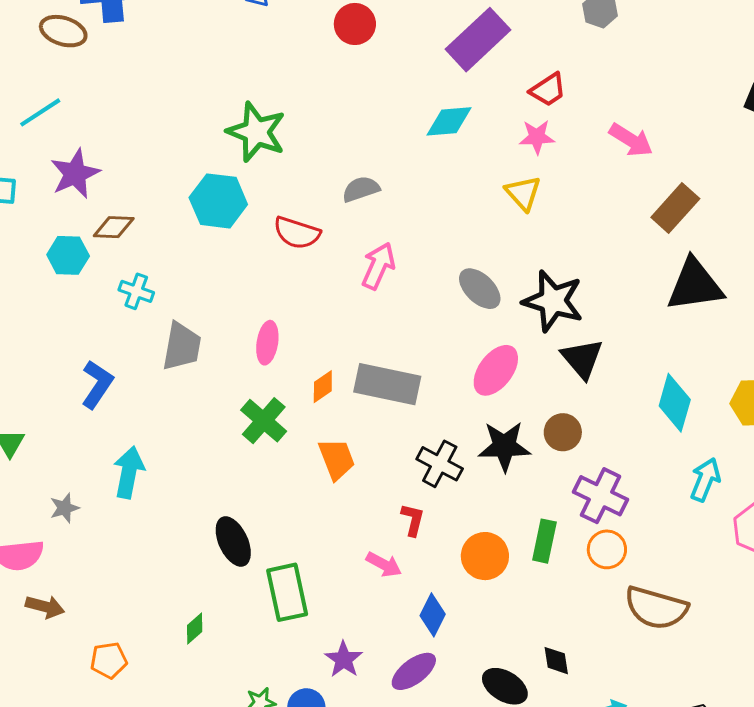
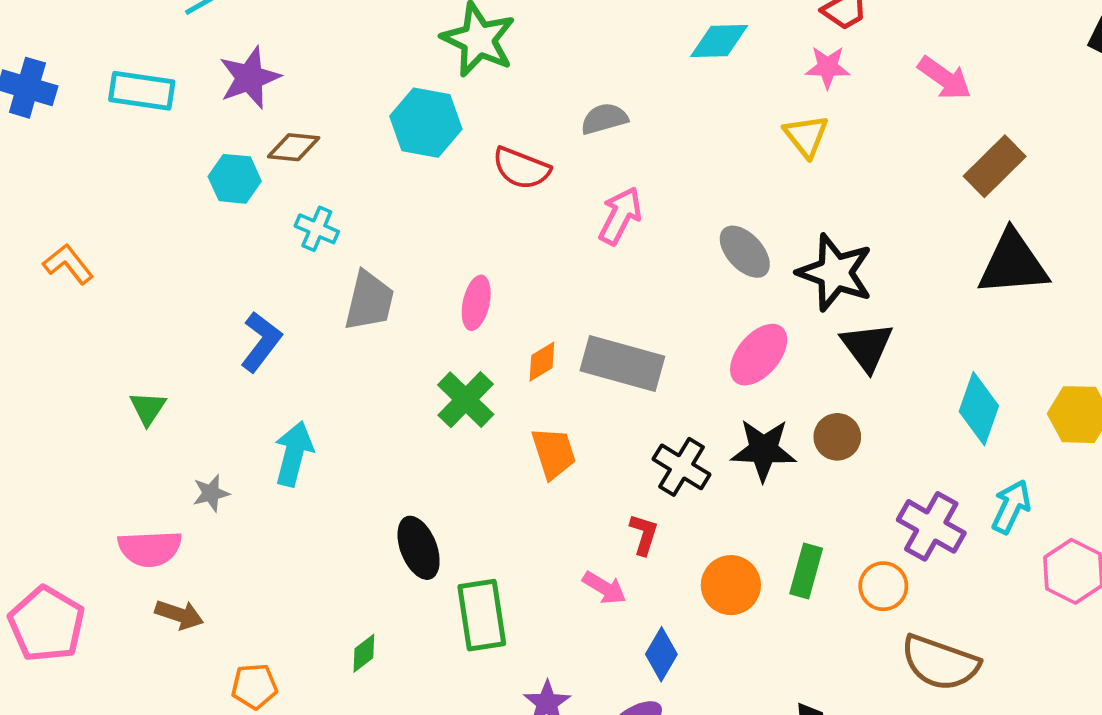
purple cross: (601, 496) -> (931, 526), moved

